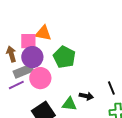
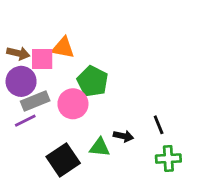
brown arrow: (11, 54) -> (18, 53), moved, turned 119
purple circle: (32, 57) -> (21, 81), moved
pink circle: (40, 78) -> (73, 104), moved

